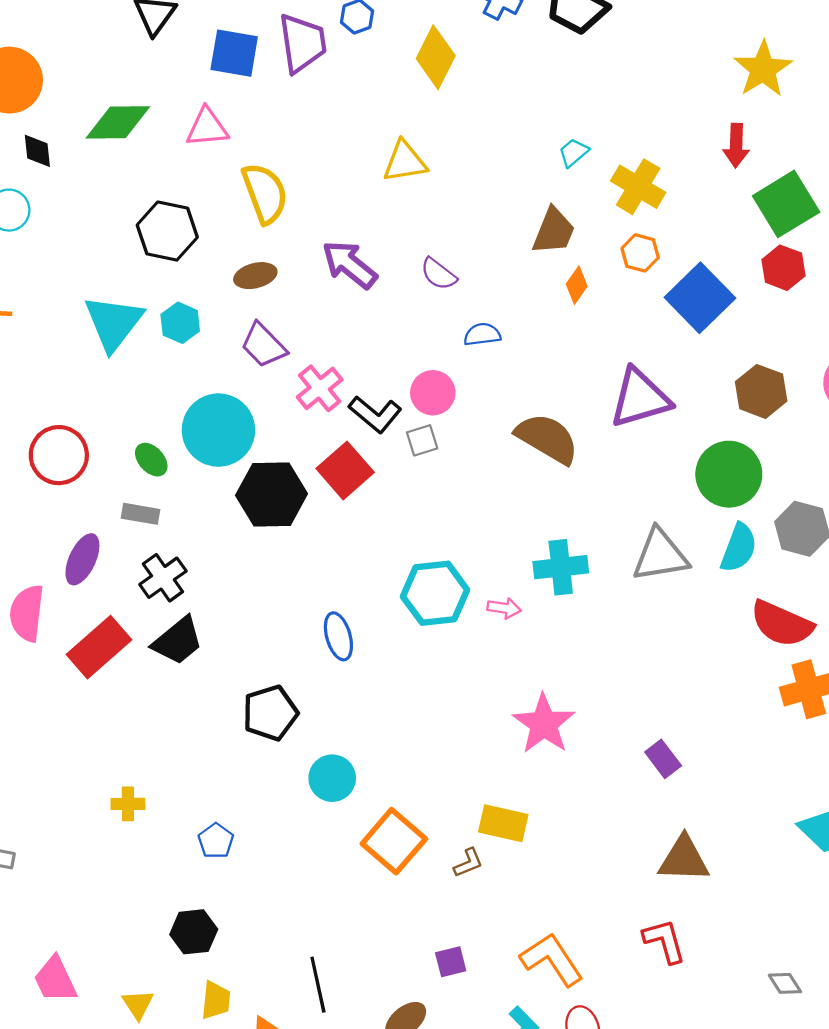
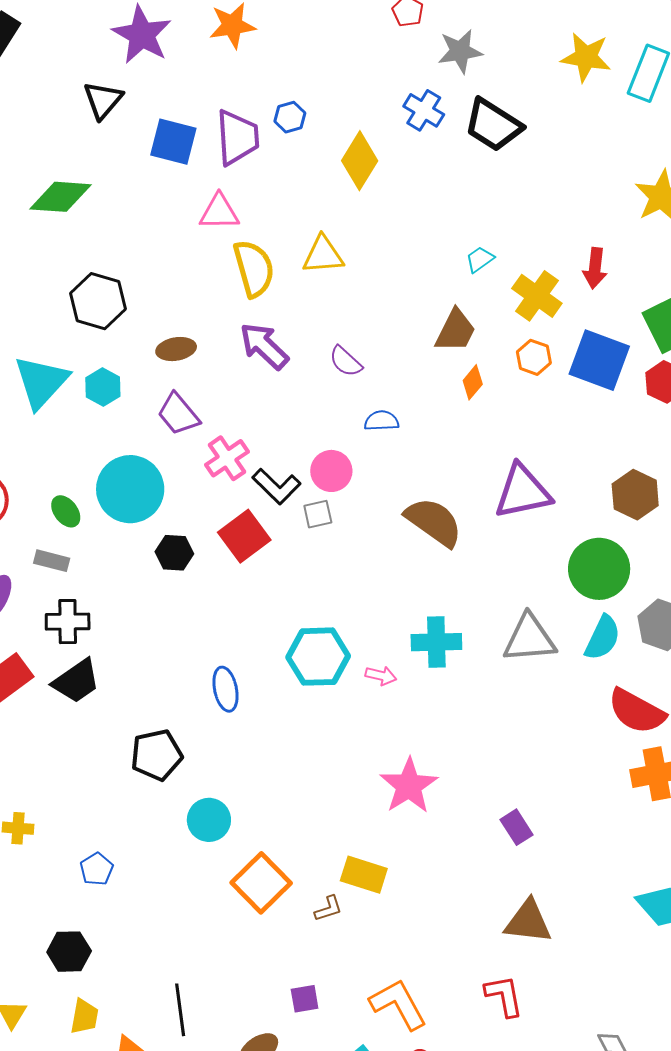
pink triangle: (207, 127) -> (219, 212), moved
red arrow: (736, 146) -> (595, 268), moved
yellow semicircle: (265, 193) -> (254, 269), moved
blue square: (700, 298) -> (599, 360), moved, turned -30
black hexagon: (272, 494) -> (174, 553), size x0.6
black cross: (163, 578) -> (68, 622), turned 30

